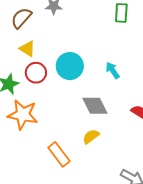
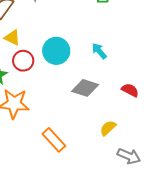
gray diamond: (95, 106) -> (85, 88), turned -40
yellow semicircle: (91, 136) -> (108, 128), moved

